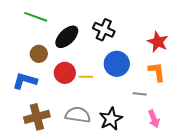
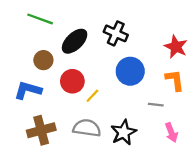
yellow line: (86, 77) -> (92, 96), moved, turned -48

